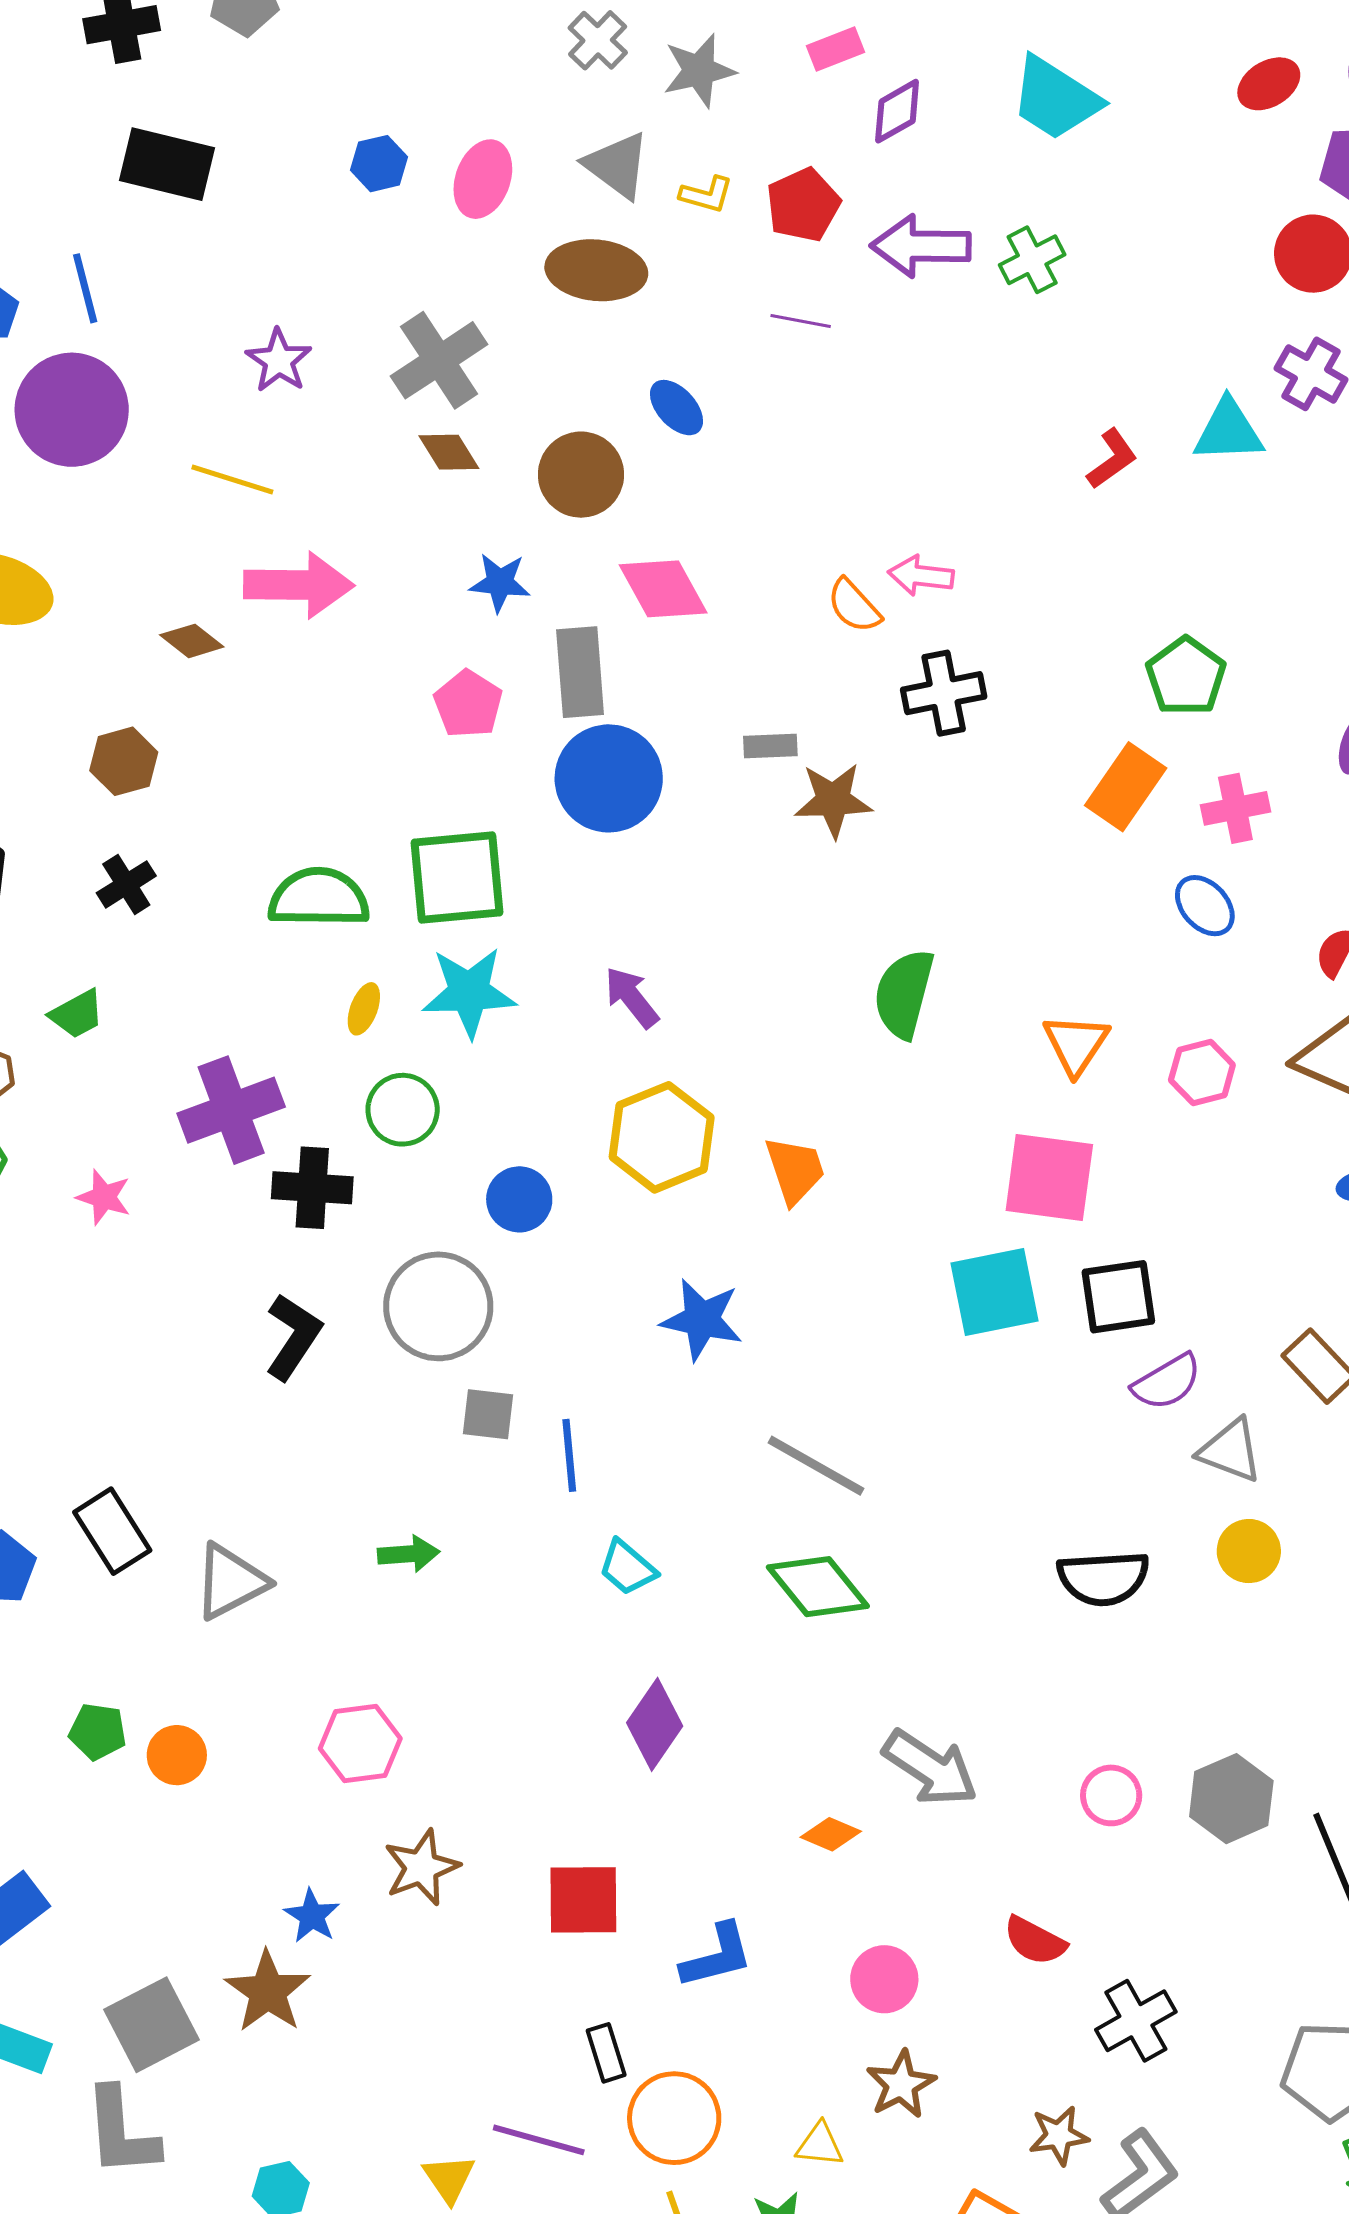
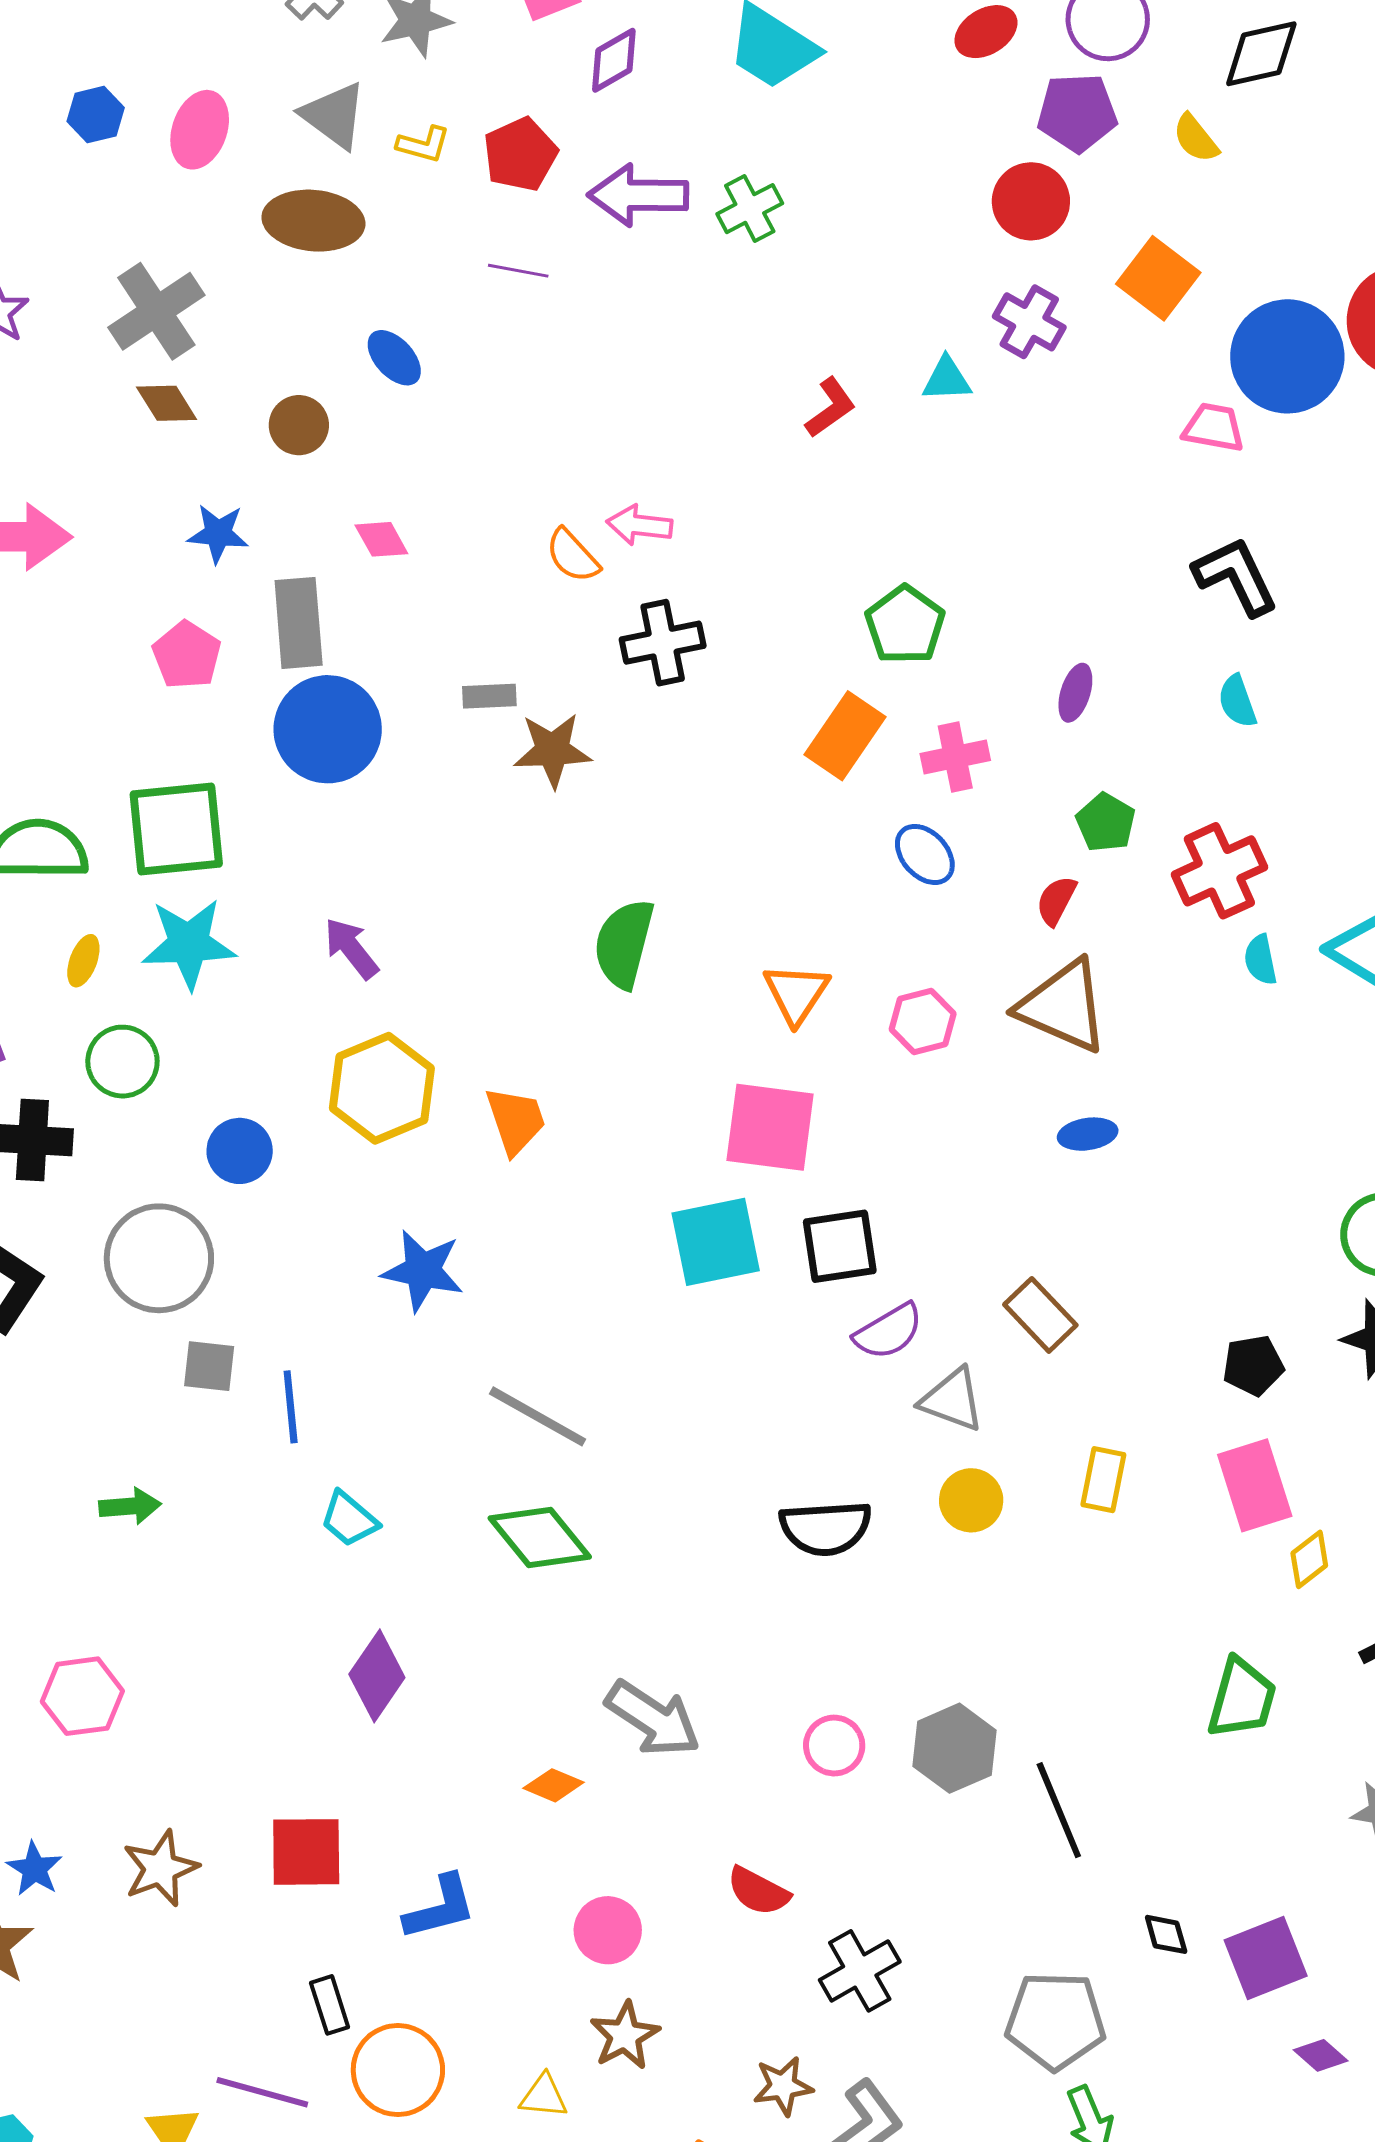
cyan triangle: (1228, 431) -> (947, 379), size x0.7
brown circle: (581, 475) -> (299, 425), size x0.7
pink diamond: (663, 589) -> (381, 539), size x0.6
brown star: (421, 1867) -> (160, 1868), moved

